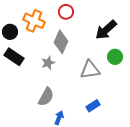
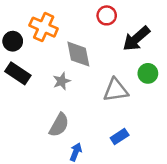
red circle: (66, 12) -> (107, 15), moved
gray diamond: (61, 42) -> (78, 54), turned -35

